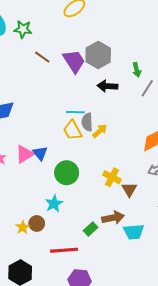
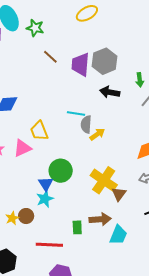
purple trapezoid: (74, 61) -> (80, 64), turned -150
yellow trapezoid: (73, 130) -> (39, 131), moved
blue triangle: (40, 153) -> (46, 184), moved
yellow cross: (112, 177) -> (104, 180), size x1.5
green rectangle: (91, 229) -> (77, 227), turned -56
cyan trapezoid: (134, 232) -> (118, 235), turned -70

